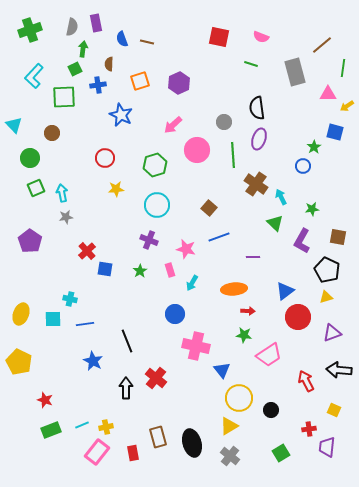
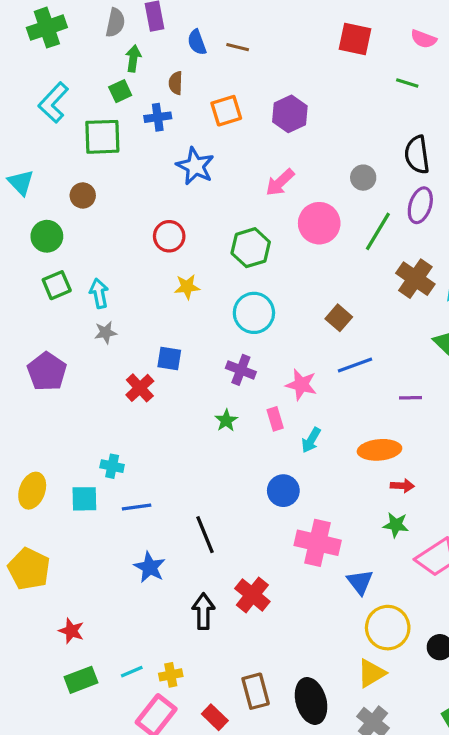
green line: (233, 155) -> (378, 231), turned 35
blue square: (105, 269) -> (169, 359), moved
red rectangle: (133, 453) -> (215, 717), turned -35

